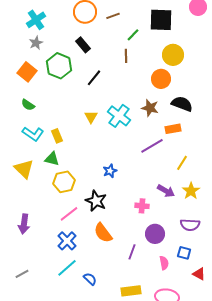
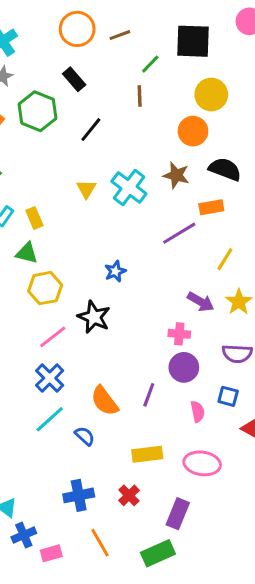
pink cross: (142, 206) -> (179, 334), moved
orange semicircle: (103, 233) -> (105, 401), moved

